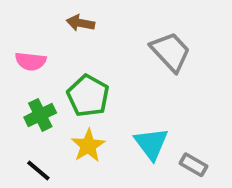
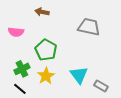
gray trapezoid: (171, 52) -> (89, 27), turned -35
green cross: (40, 115) -> (22, 69), moved

